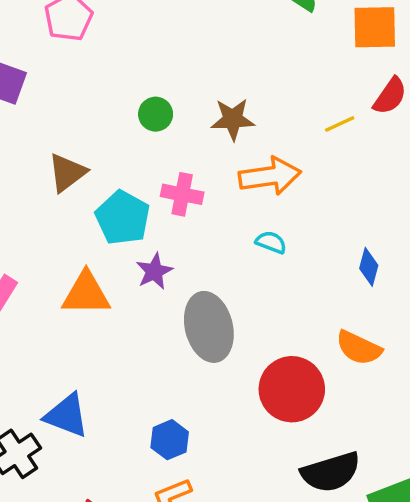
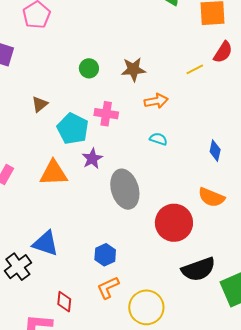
brown triangle: (67, 173) -> (40, 104), size x0.7
orange arrow: (270, 176) -> (156, 101), size x0.7

